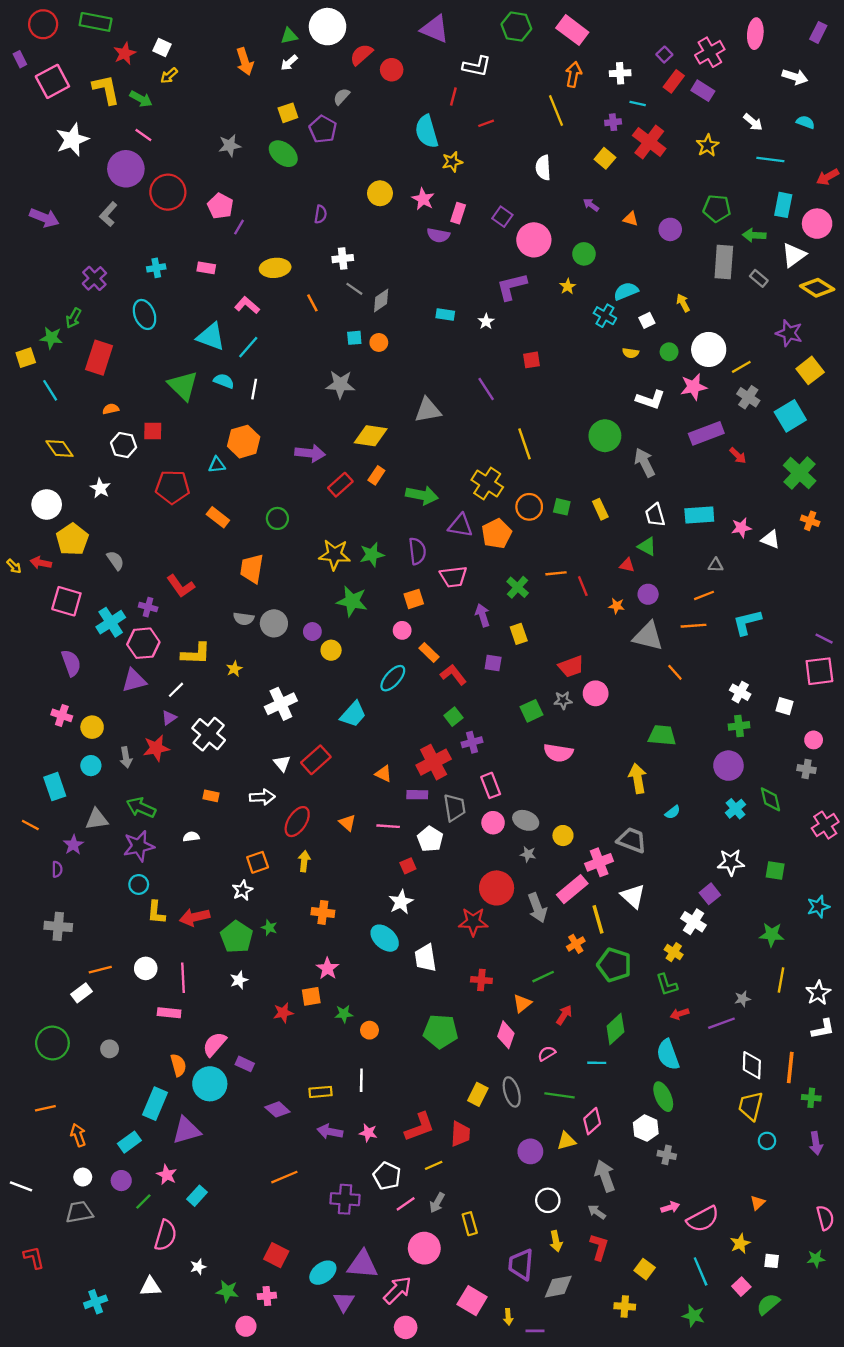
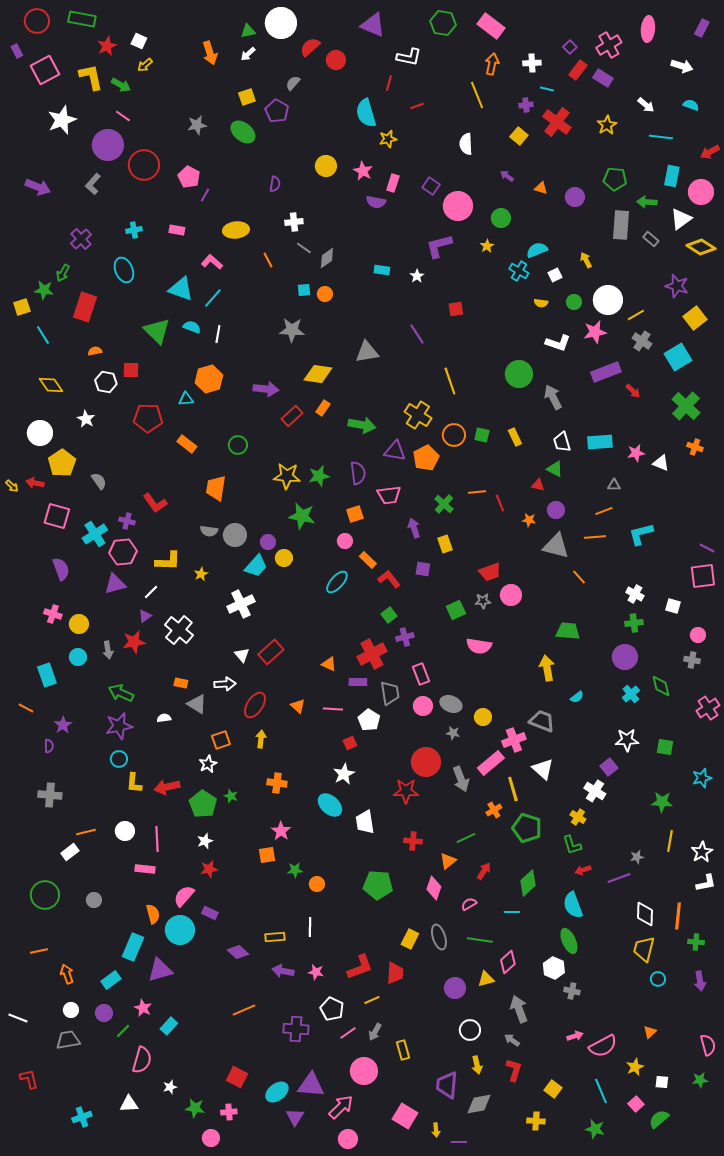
cyan trapezoid: (353, 714) -> (256, 566), moved
gray triangle: (97, 819) -> (197, 704), moved, turned 40
red star: (283, 1013) -> (209, 869), moved

